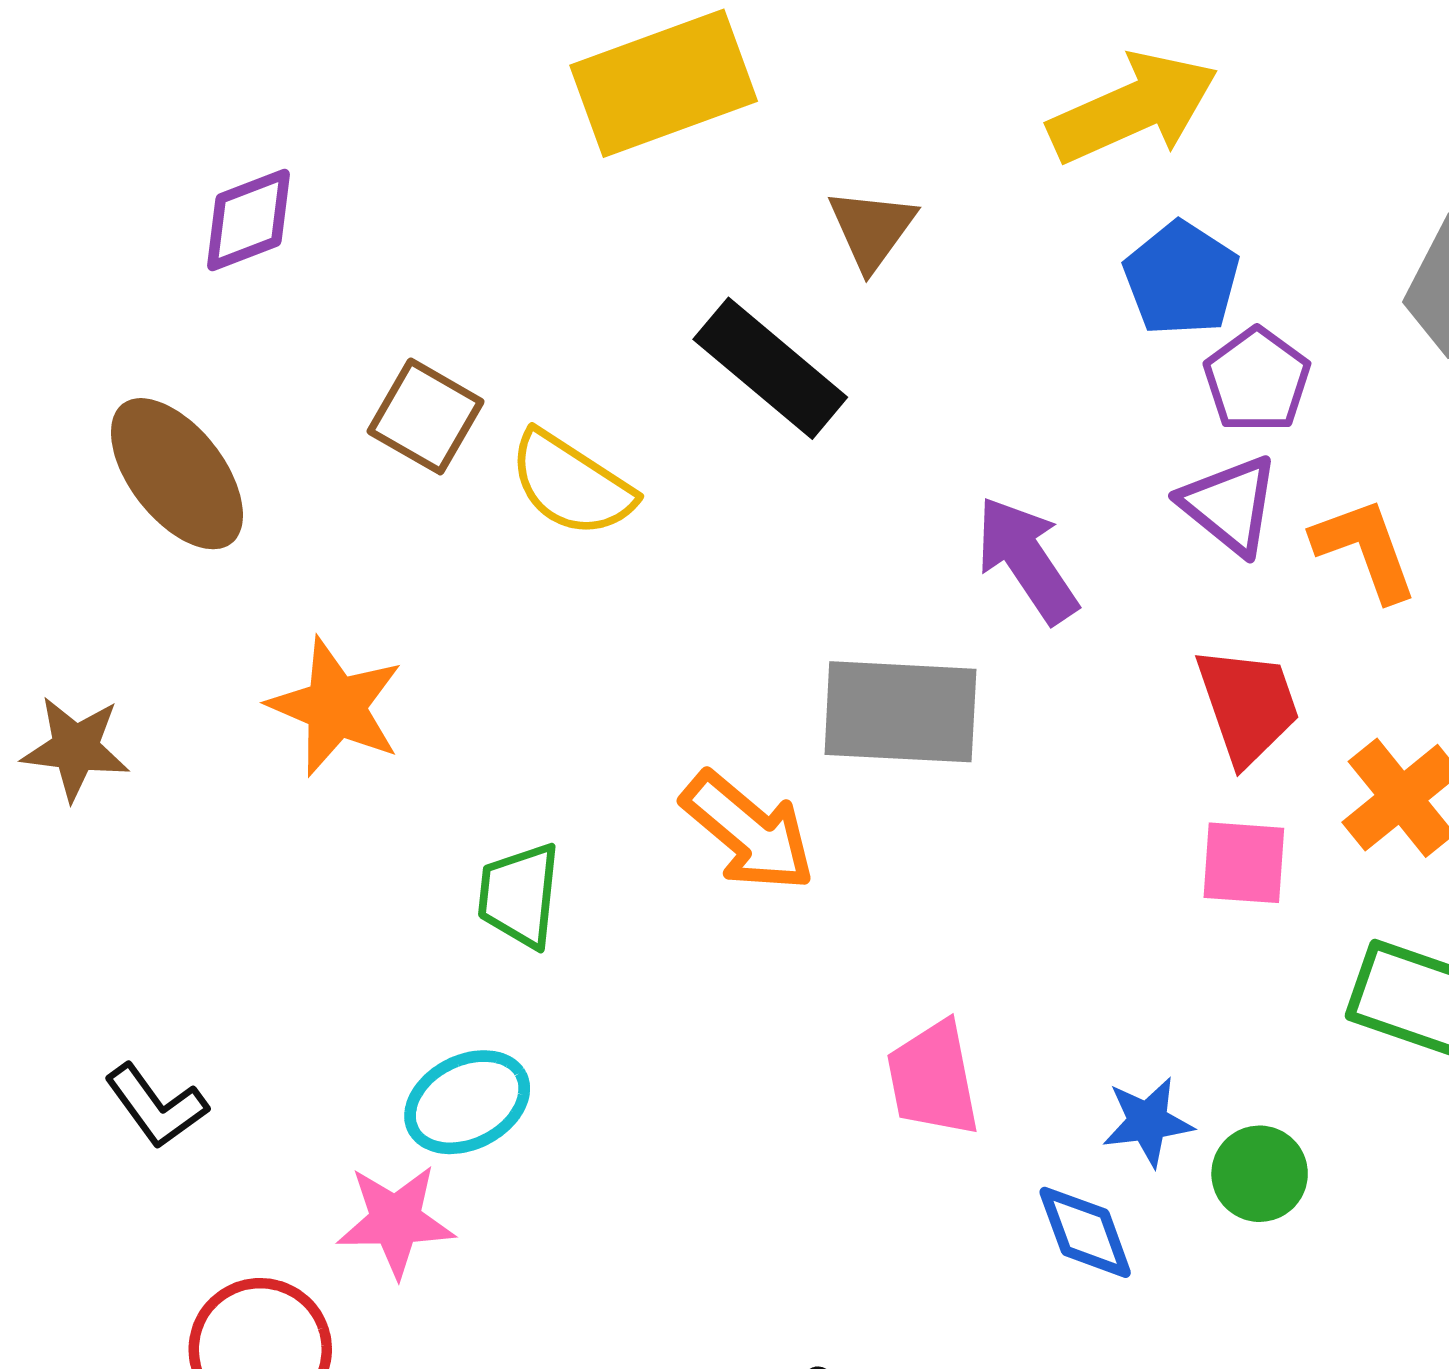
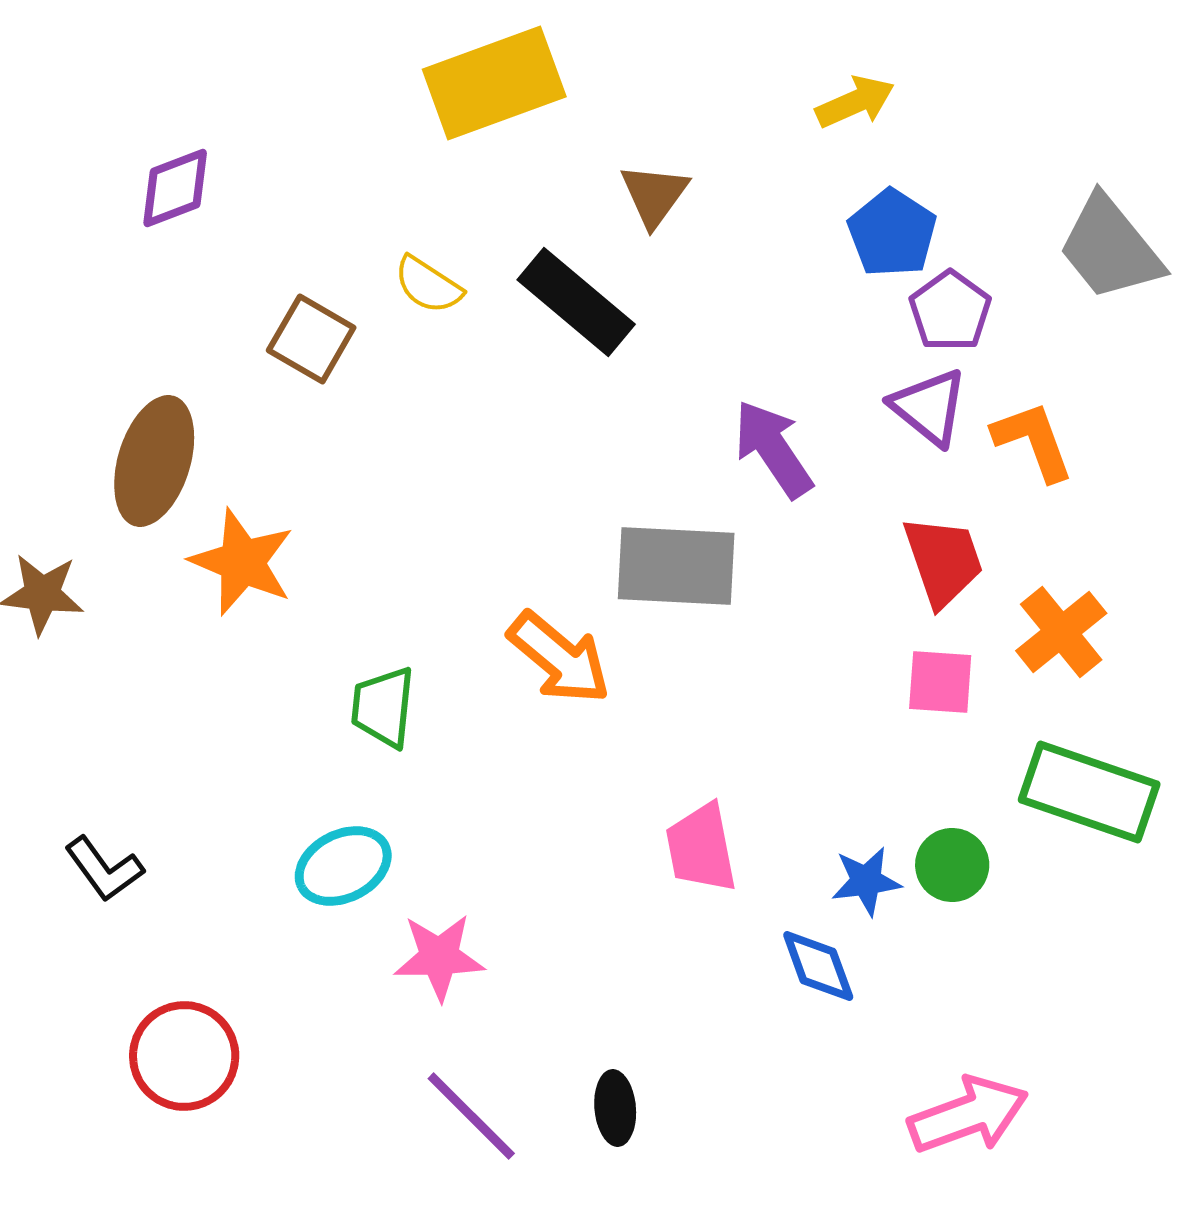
yellow arrow: (1133, 108) -> (855, 102), size x0.6
brown ellipse: (177, 474) -> (154, 461), moved, turned 55
yellow semicircle: (571, 484) -> (428, 285), moved, size x0.7
green circle: (1260, 1174) -> (952, 865), moved
pink star: (396, 1221) -> (439, 957), moved

